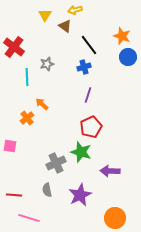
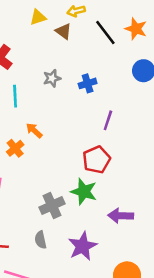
yellow triangle: (45, 15) -> (38, 17), turned 40
orange star: (122, 36) -> (136, 29), moved
black line: (89, 45) -> (105, 33), moved
gray star: (47, 64) -> (52, 78), moved
purple line: (88, 95) -> (108, 120), moved

